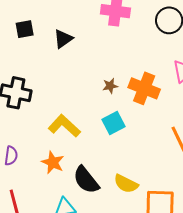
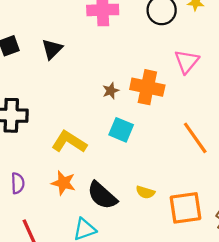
cyan square: (114, 123) -> (121, 130), turned -30
yellow semicircle: (126, 184) -> (145, 192), size x0.7

